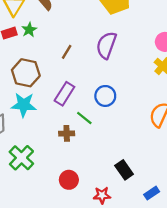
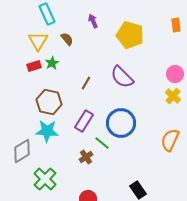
purple semicircle: (106, 45) -> (122, 77), turned -65
blue circle: (105, 96) -> (121, 123), size x1.5
brown cross: (67, 133) -> (86, 157), turned -32

